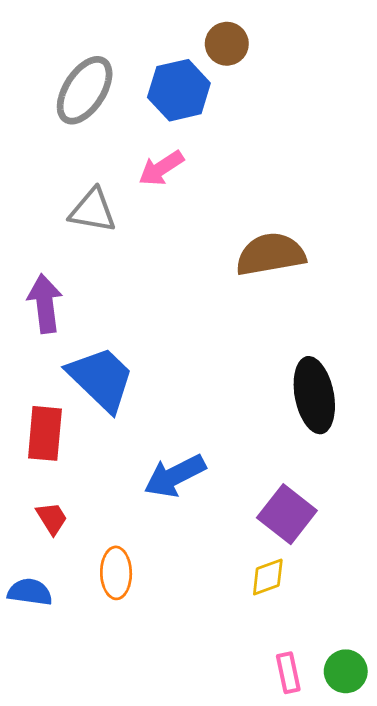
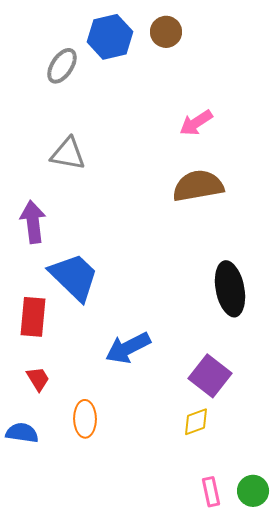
gray ellipse: (85, 90) -> (62, 66), size x0.7
blue hexagon: (179, 90) -> (110, 37), moved
pink arrow: (161, 168) -> (196, 123), moved

